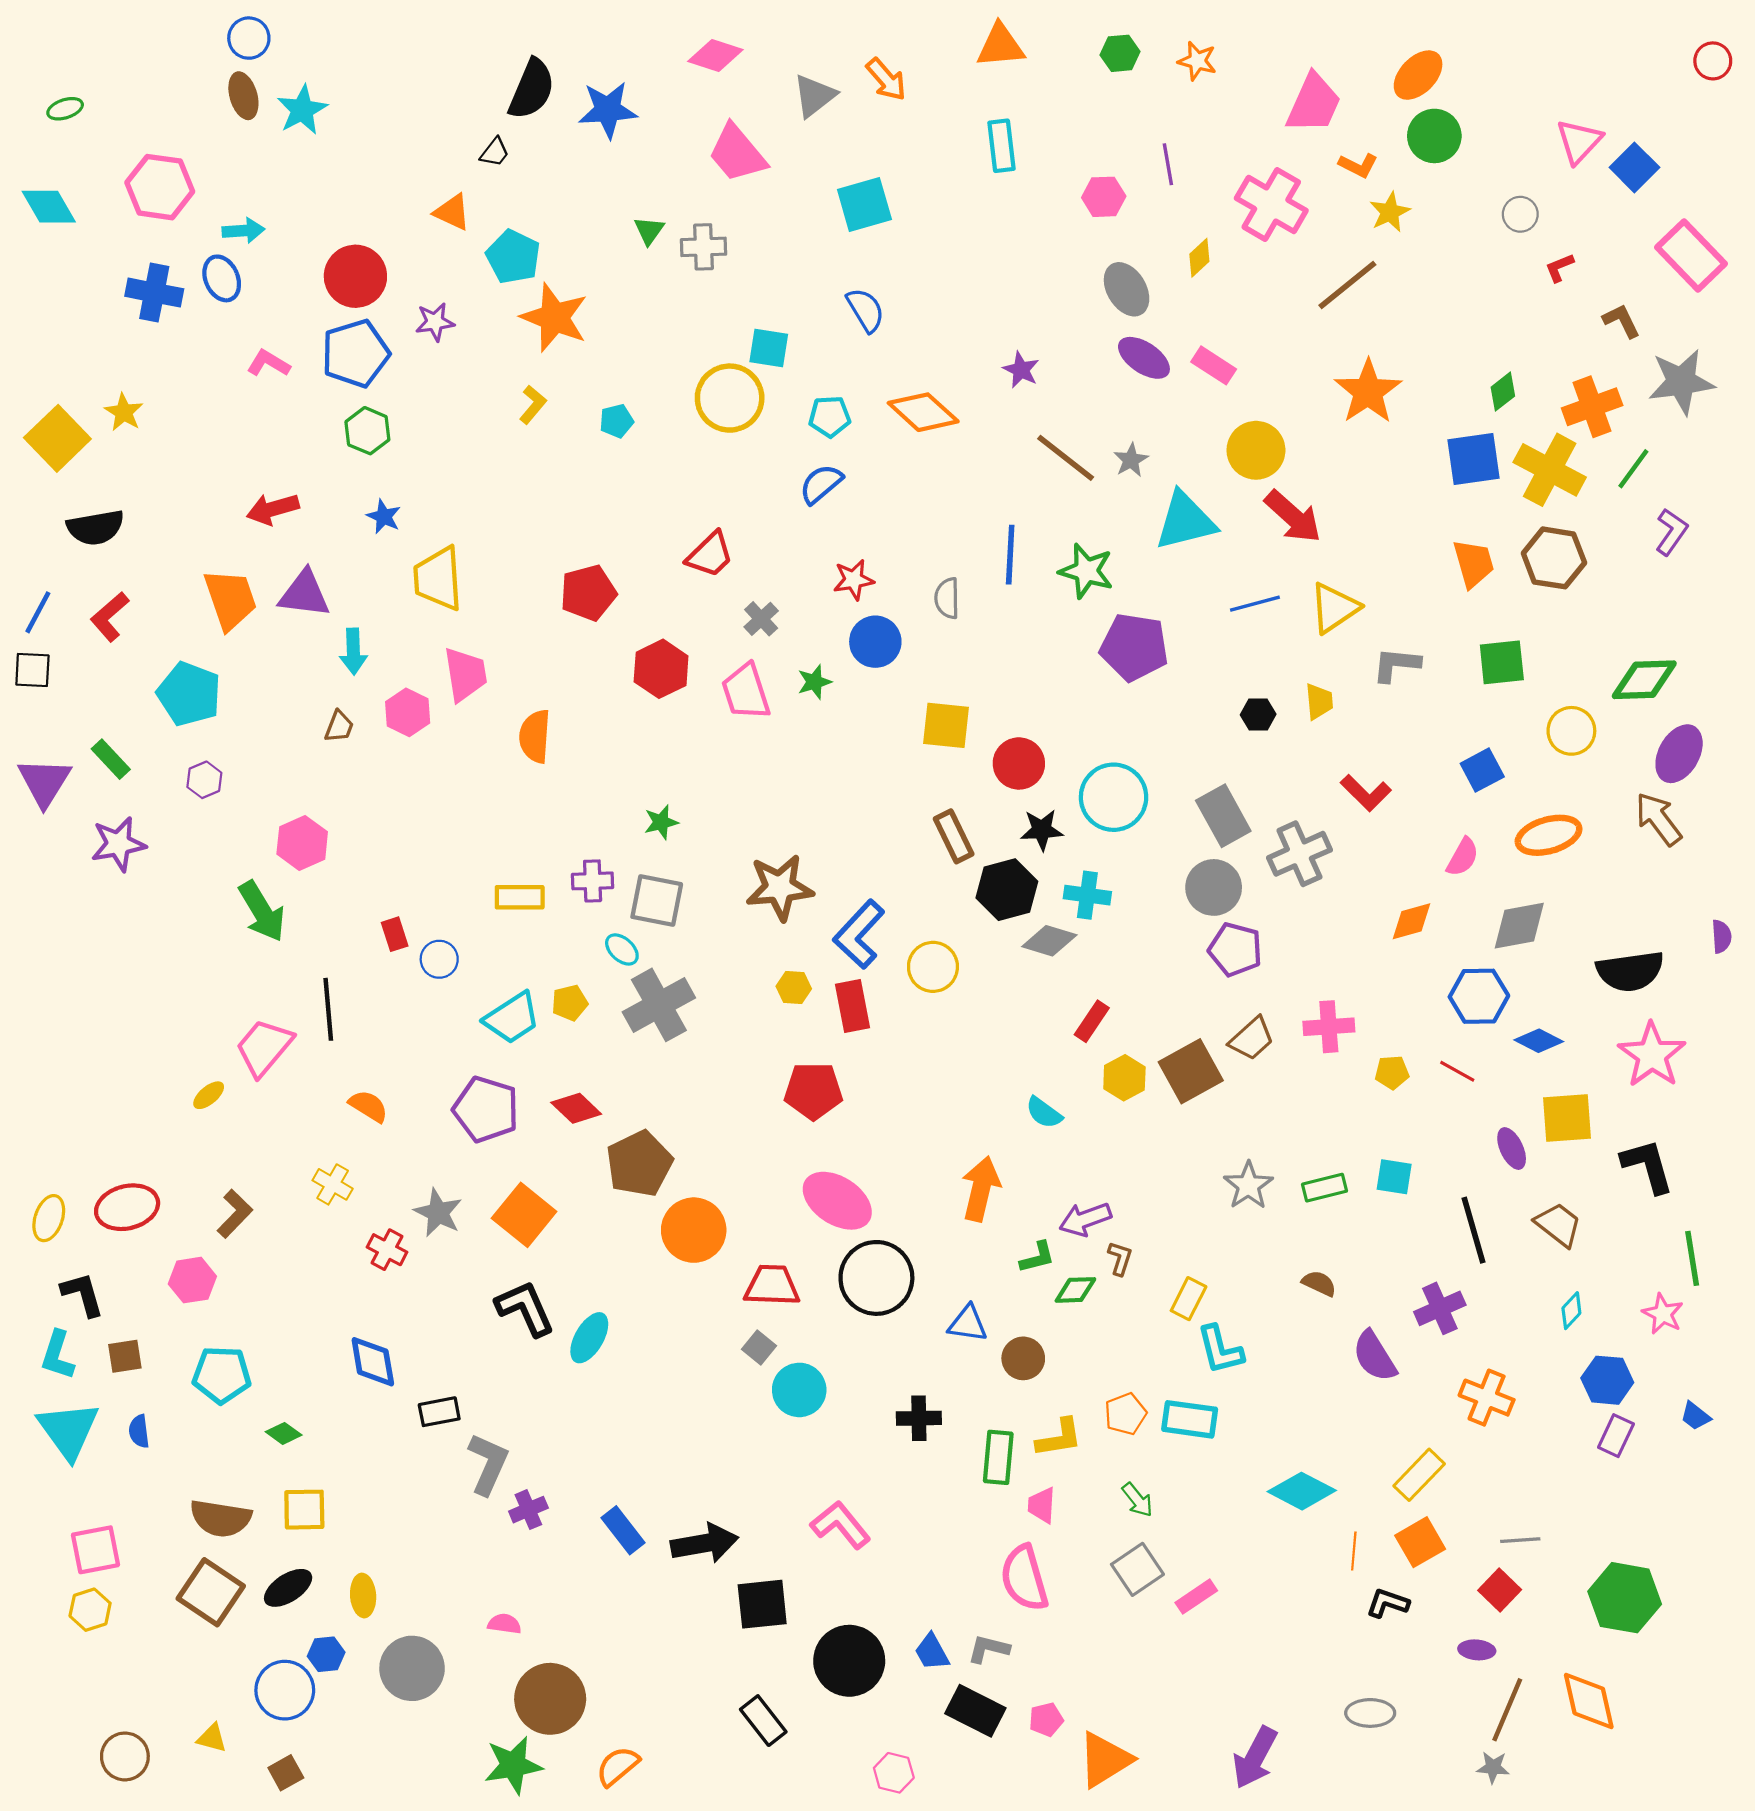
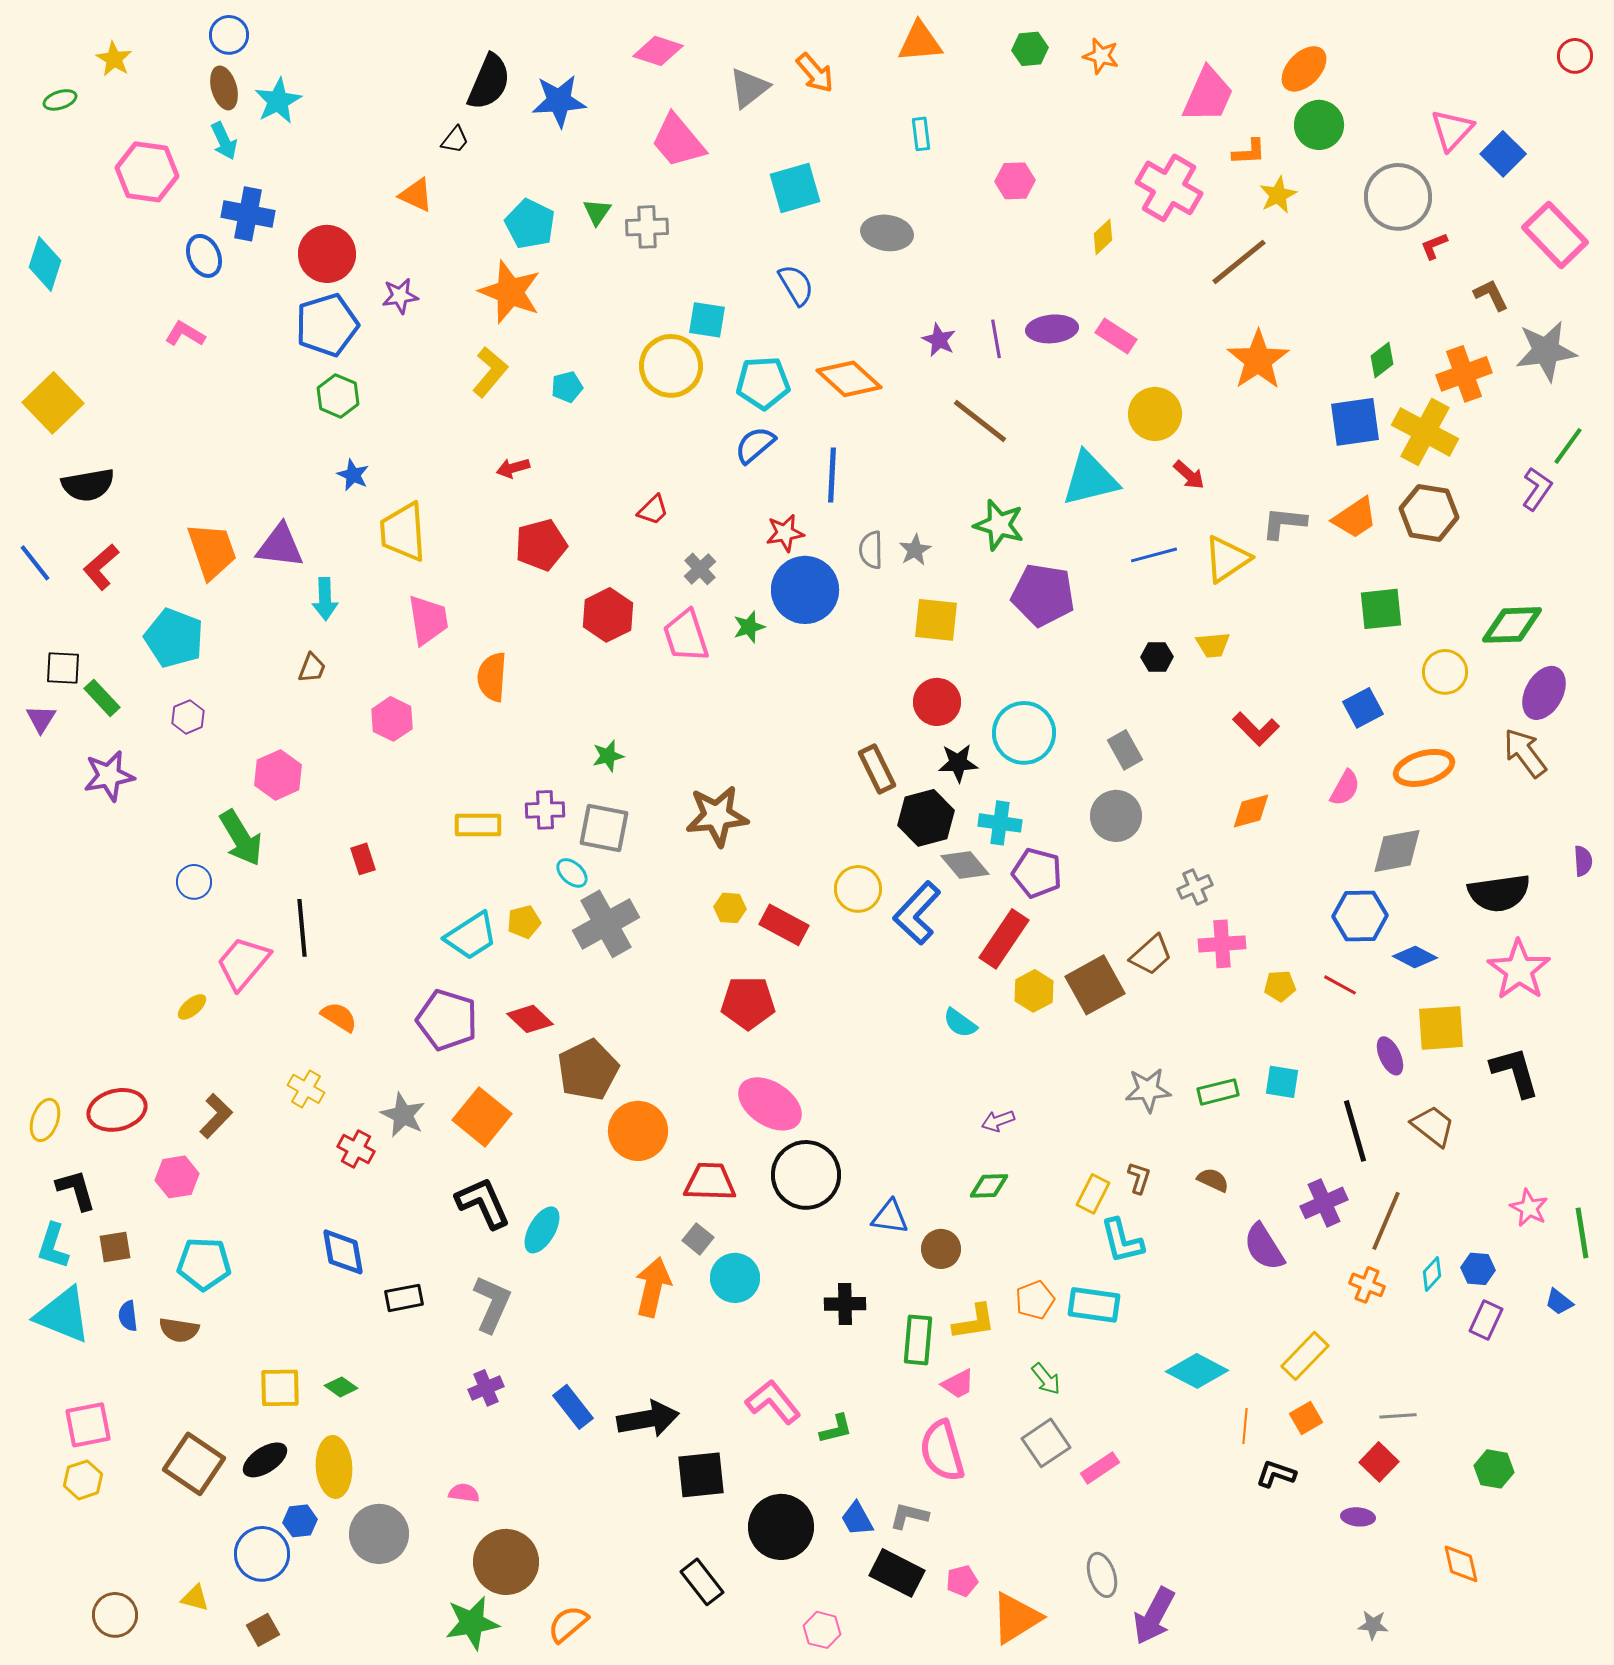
cyan rectangle: (1001, 146) -> (921, 134), size x0.7
purple line: (1168, 164) -> (996, 339), moved
orange L-shape: (1358, 165) -> (1249, 152), turned -30
cyan diamond: (49, 207) -> (45, 264), moved, turned 48
gray circle: (1520, 214) -> (1398, 197), size x2.0
cyan arrow: (243, 231) -> (224, 141), moved, turned 69
cyan pentagon: (513, 257) -> (530, 224), moved
gray ellipse: (1127, 289) -> (887, 233), moved, turned -51
blue cross: (154, 293) -> (248, 214), moved
purple ellipse: (1144, 358) -> (1052, 329), turned -39
pink L-shape: (268, 363) -> (185, 334), moved
yellow L-shape: (533, 405) -> (490, 372), size x1.4
yellow star: (124, 412) -> (114, 59), moved
cyan pentagon: (830, 417) -> (763, 383), size x1.4
gray star: (1131, 460) -> (915, 550), moved
green line: (1633, 469) -> (1568, 446), moved
red arrow: (273, 509) -> (513, 468), moved, size x0.7
red arrow: (1293, 517) -> (1189, 475), size x0.6
red trapezoid: (710, 555) -> (653, 510), size x0.7
blue line: (1010, 555) -> (832, 475), moved
orange trapezoid: (1474, 563) -> (1355, 518), turned 72
blue line: (38, 612) -> (35, 563), turned -66
blue circle: (875, 642) -> (805, 590), size x1.4
gray L-shape: (1396, 665) -> (1284, 523), moved
black square: (32, 670) -> (63, 668), moved
yellow trapezoid: (1319, 701) -> (1213, 645), turned 90
pink hexagon: (408, 712) -> (392, 719), moved
yellow square: (946, 725) -> (936, 620), moved
purple triangle: (44, 782) -> (41, 719), size x0.6
gray rectangle: (1223, 816) -> (1125, 750), size x0.7
gray cross: (1299, 854) -> (1195, 887), moved, size x0.6
orange diamond: (1412, 921) -> (1251, 811), moved
blue L-shape: (859, 934) -> (917, 913), moved
gray diamond: (1049, 941) -> (965, 865), turned 33
purple pentagon: (1235, 949) -> (1037, 873), moved
blue circle: (439, 959) -> (194, 882), moved
red rectangle: (852, 1006) -> (784, 925), turned -51
red rectangle: (1092, 1021) -> (1004, 939), size x1.5
gray star: (1248, 1185) -> (1148, 1090), turned 30
orange arrow: (981, 1189) -> (653, 1287), moved
purple arrow: (1085, 1219) -> (998, 1121), size x0.7
green L-shape: (1037, 1257) -> (836, 1429), moved
brown L-shape: (1120, 1258) -> (1139, 1178), moved
green line: (1692, 1258) -> (1582, 1233), moved
cyan diamond: (1571, 1311) -> (1432, 1274), moved
blue hexagon: (1607, 1380) -> (1478, 1269), size x0.7
orange cross: (1487, 1398) -> (1367, 1285), size x0.7
cyan triangle: (68, 1430) -> (63, 1315), turned -32
green diamond: (284, 1433) -> (341, 1387), moved
gray L-shape: (488, 1464) -> (492, 1304), moved
pink trapezoid: (1042, 1505) -> (958, 1384), turned -120
brown semicircle: (221, 1518) -> (179, 1330), moved, size x0.7
orange square: (1420, 1542) -> (1306, 1418), size x0.7
yellow ellipse: (363, 1596) -> (334, 1467), size x1.5
green hexagon: (1625, 1598) -> (1494, 1469), size x0.6
orange diamond: (1589, 1701) -> (1461, 1564), size x0.7
brown line: (1507, 1710) -> (1386, 1221), moved
gray ellipse: (1370, 1713) -> (1102, 1575), moved, turned 72

